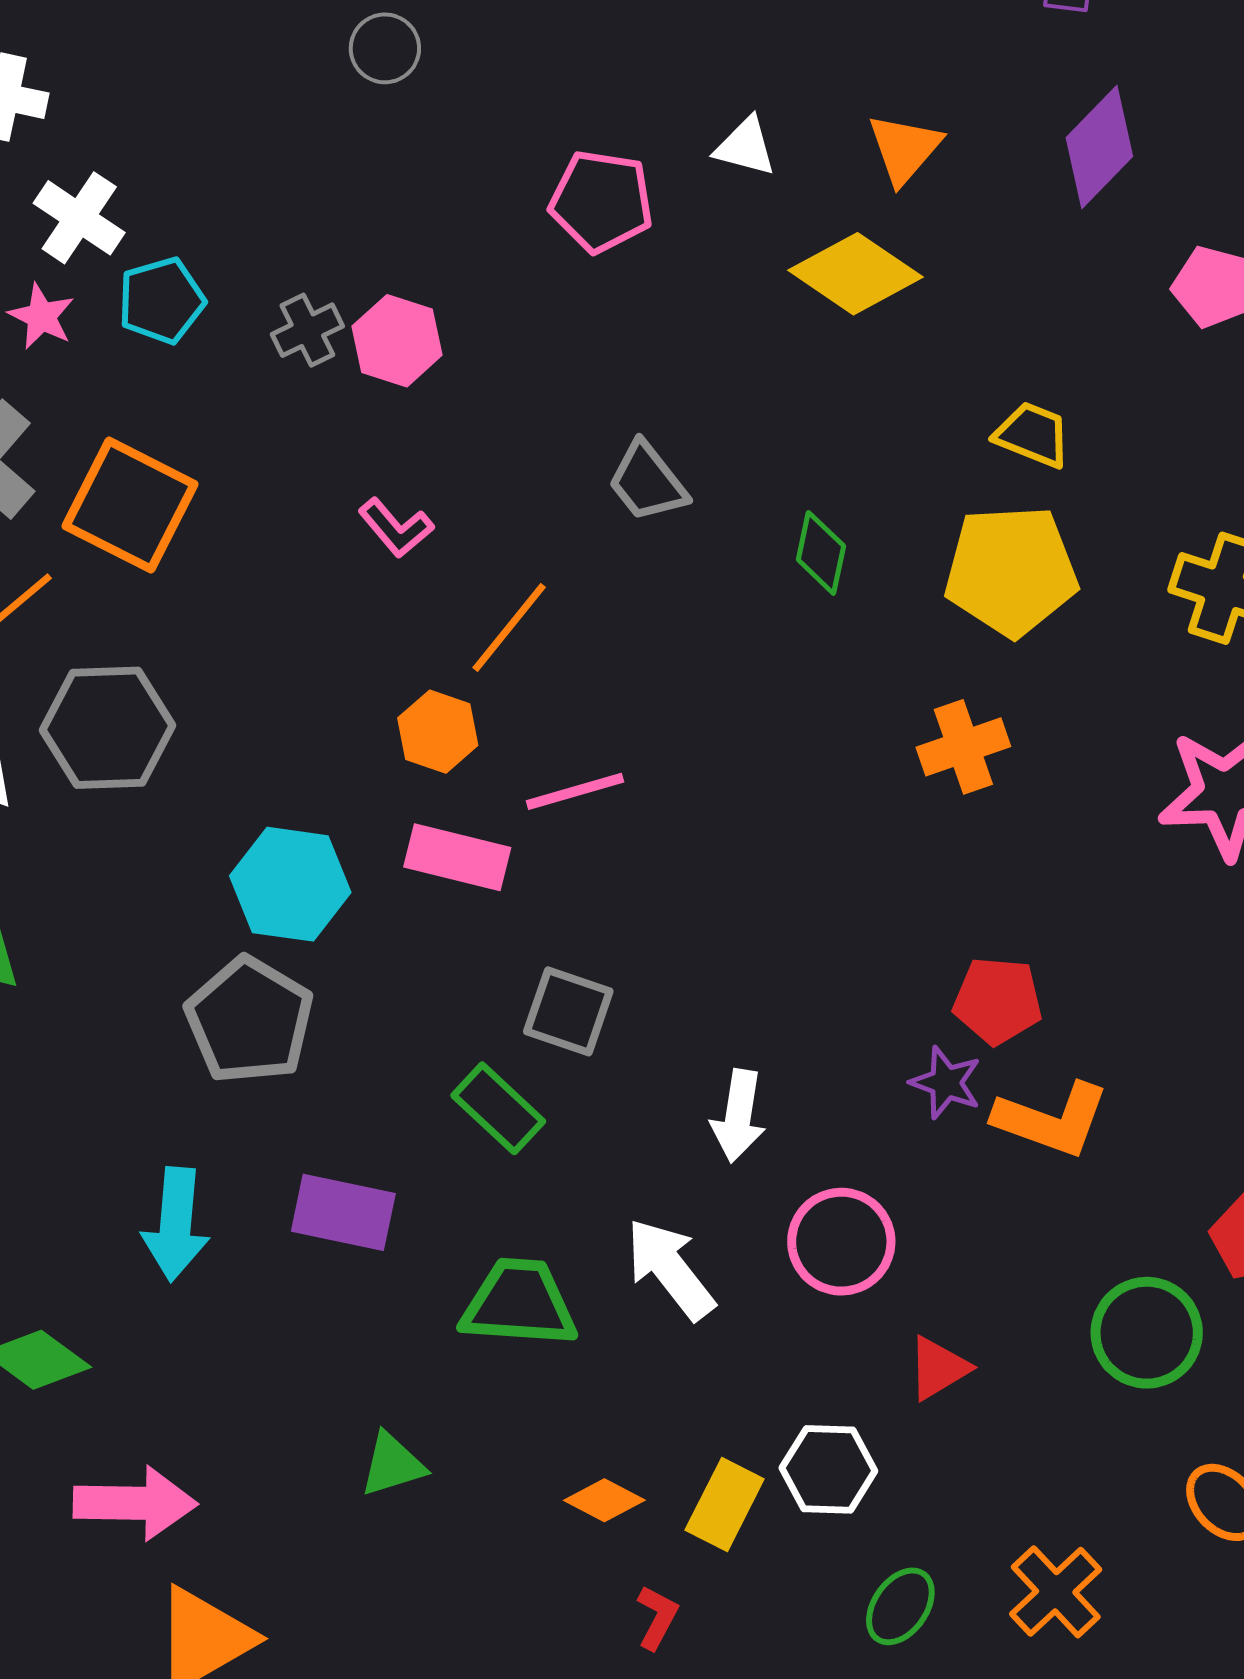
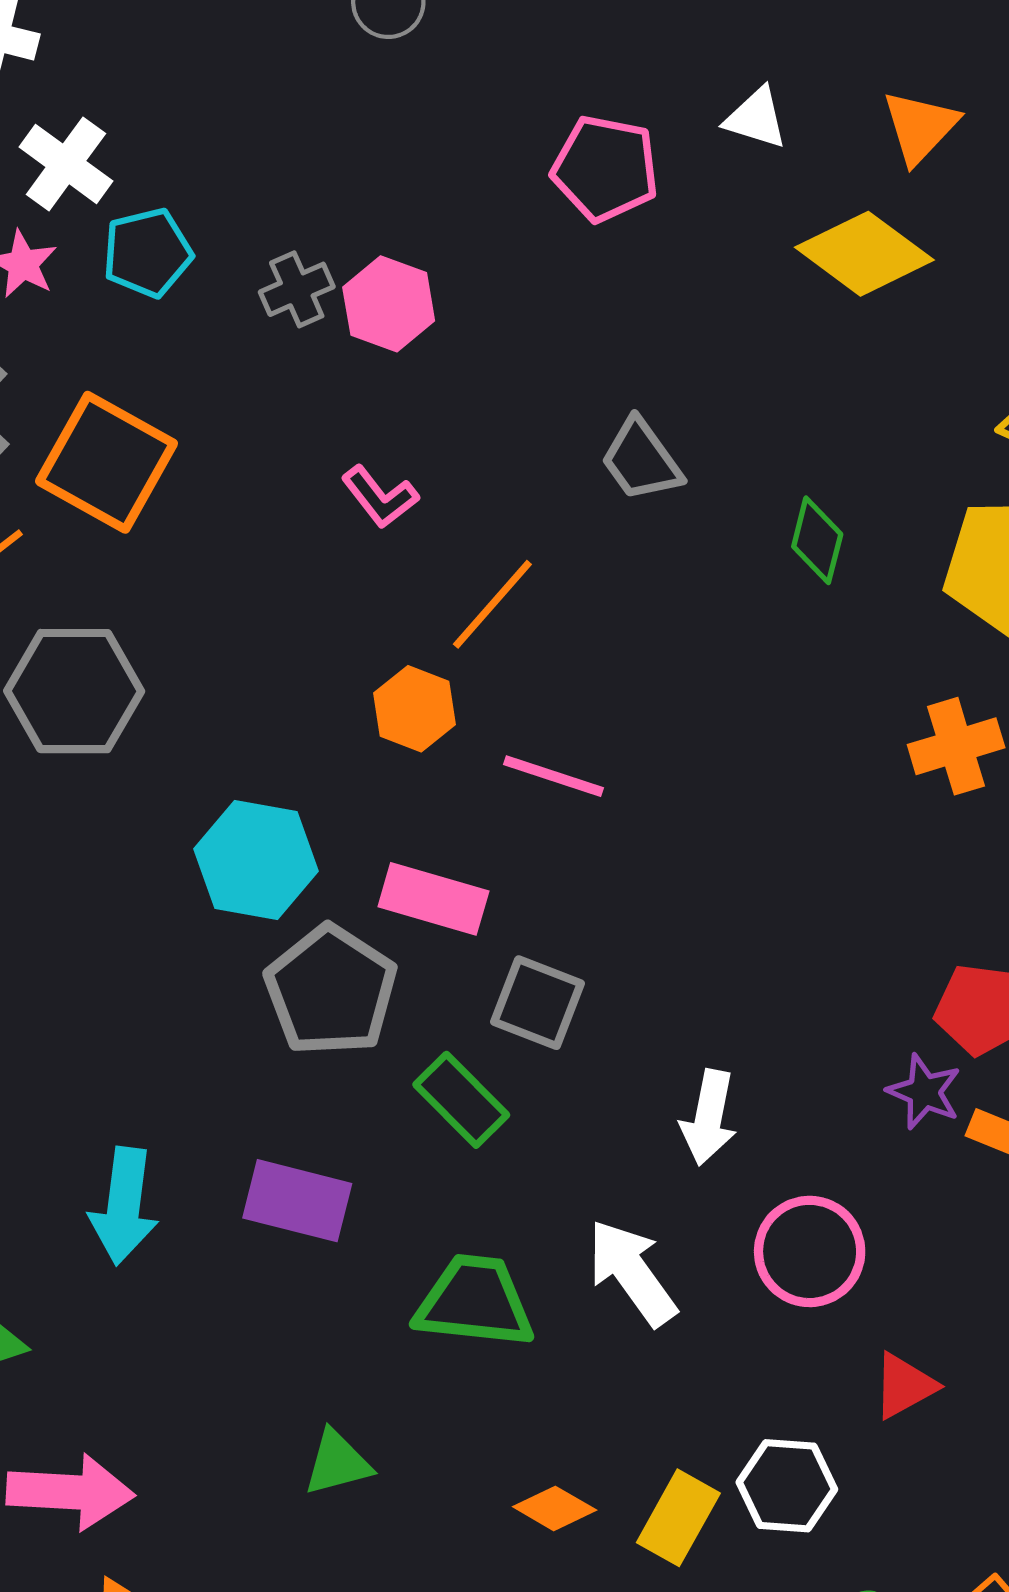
pink line: (575, 791) -> (554, 776), turned 32
pink rectangle: (457, 857) -> (433, 899), moved
gray pentagon: (249, 1020) -> (331, 991), moved

